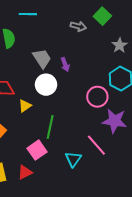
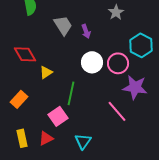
gray star: (120, 45) -> (116, 12), moved
white circle: (46, 85) -> (92, 62), moved
cyan triangle: (73, 159) -> (83, 141), moved

